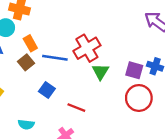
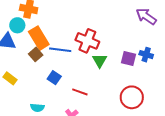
orange rectangle: (30, 43) -> (39, 38), size x1.6
red cross: (87, 48) -> (87, 41), turned -35
red circle: (139, 98) -> (132, 97), moved

